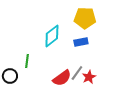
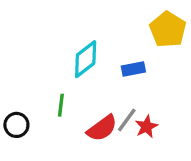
yellow pentagon: (85, 18) -> (168, 29), moved, turned 30
green line: (27, 61) -> (61, 105), moved

